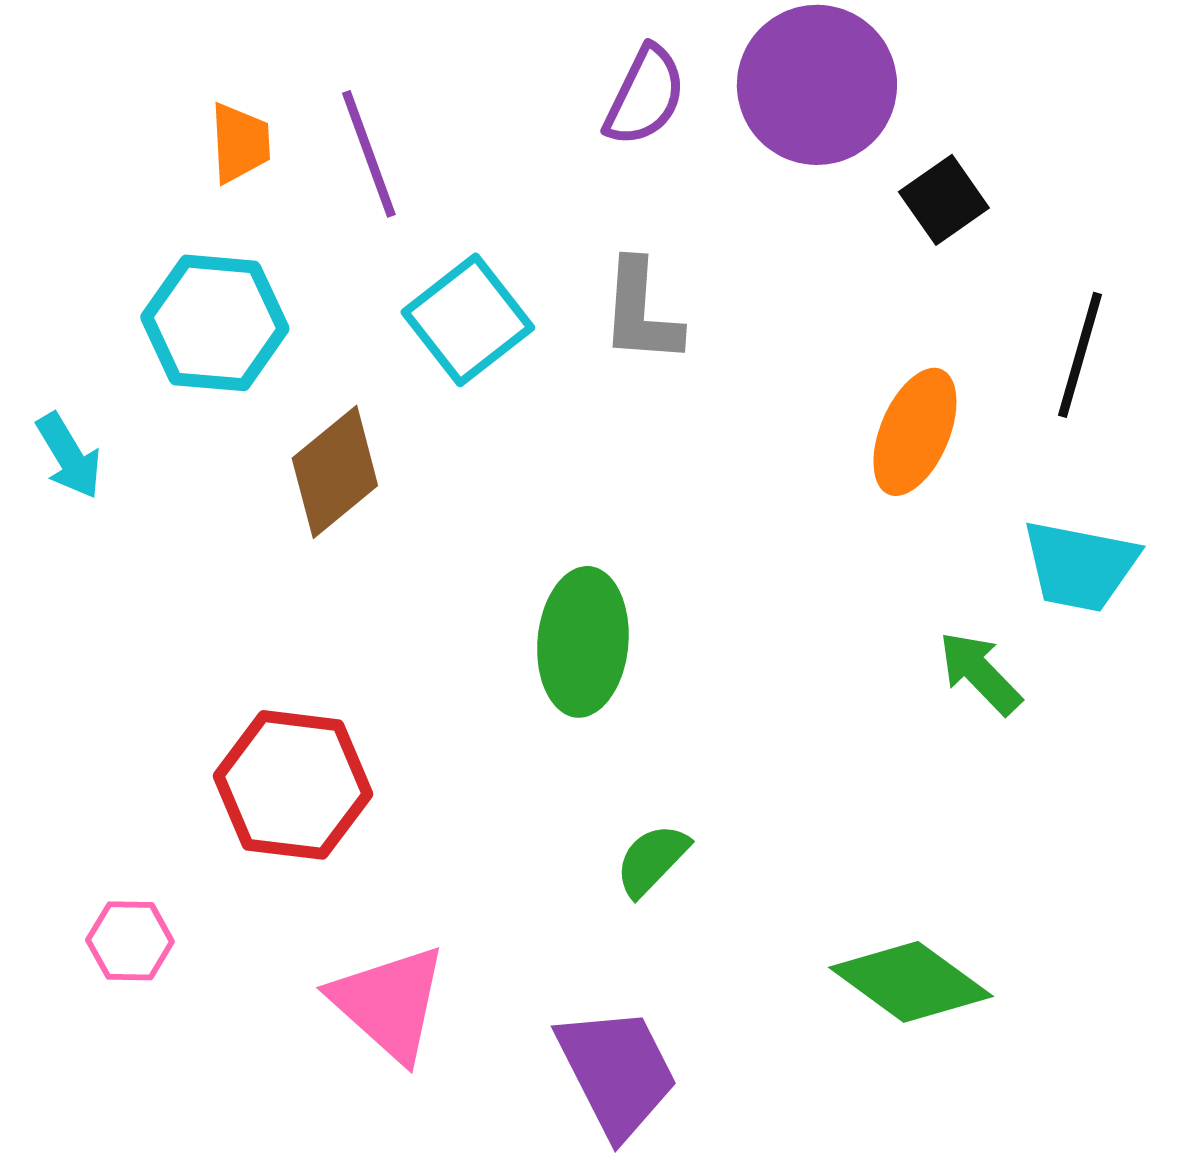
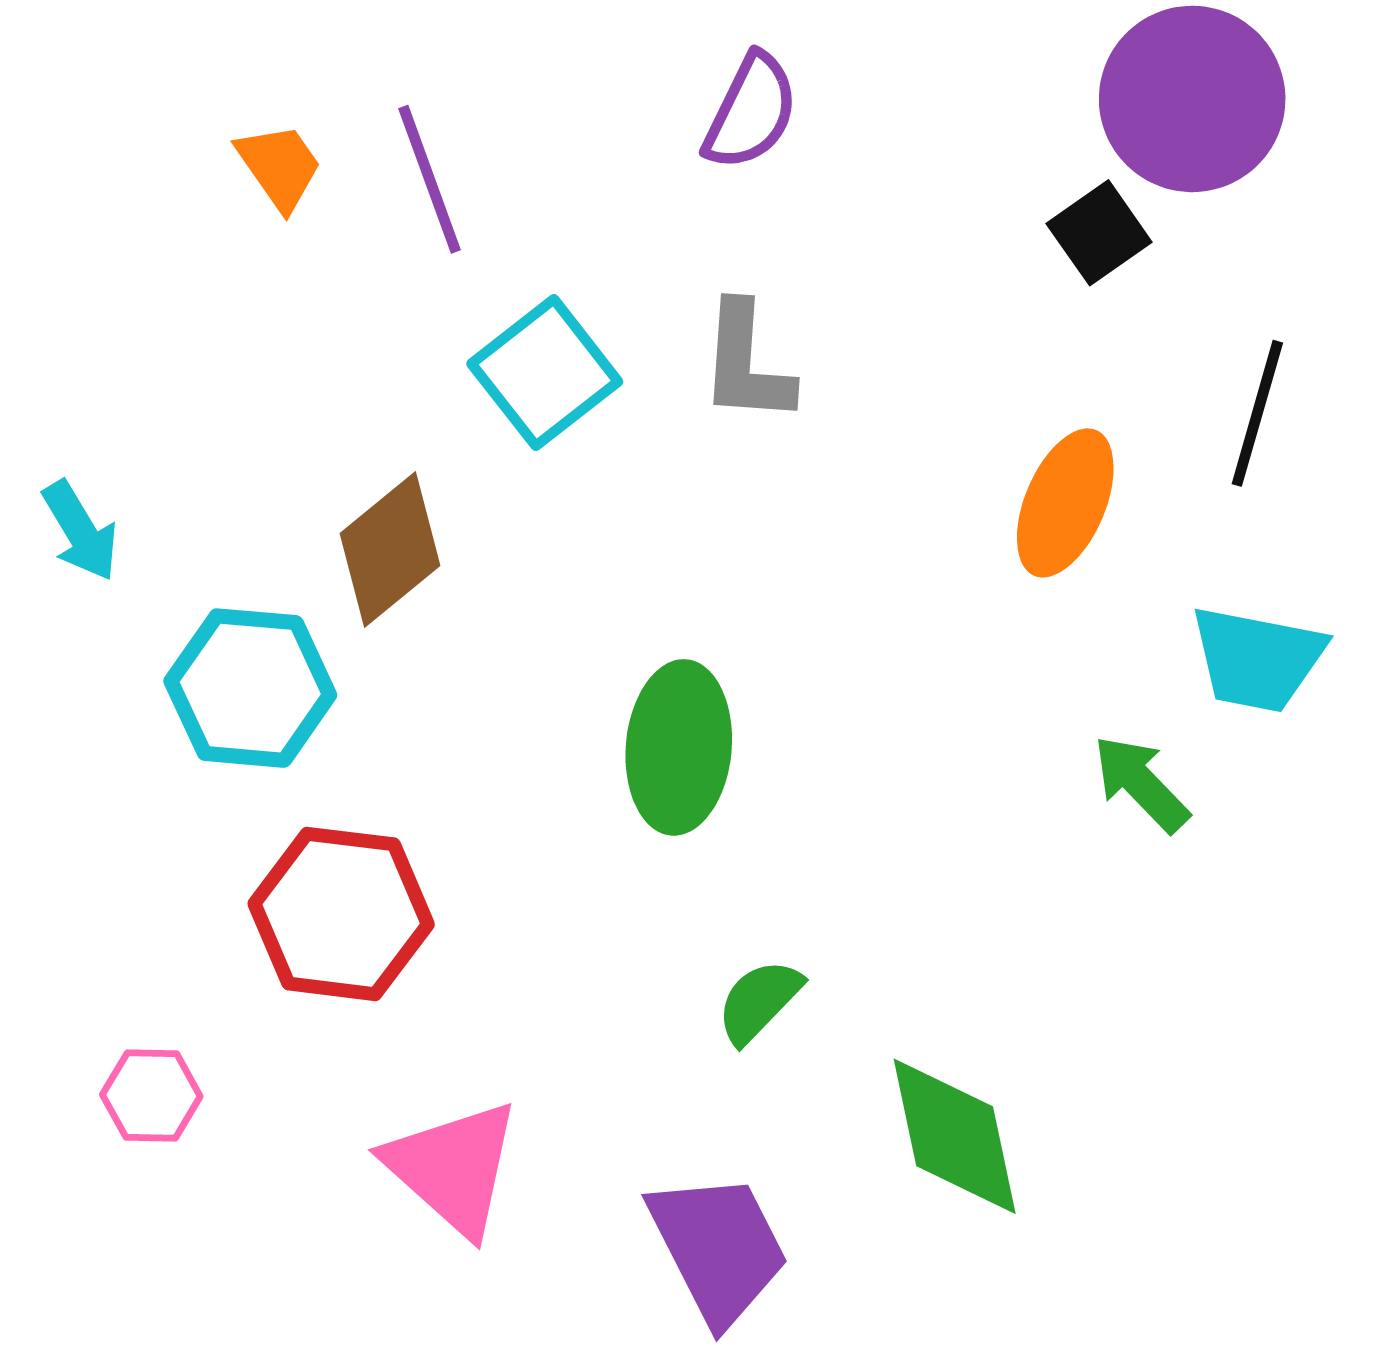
purple circle: (817, 85) -> (1192, 99), moved
orange trapezoid: (240, 143) -> (279, 166), turned -32
cyan hexagon: (215, 323) -> (250, 688), moved
green diamond: (911, 982) -> (955, 1136), moved, turned 42

